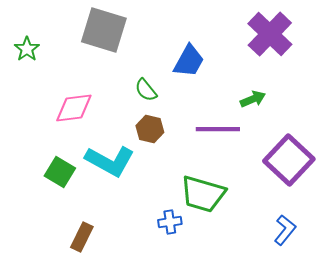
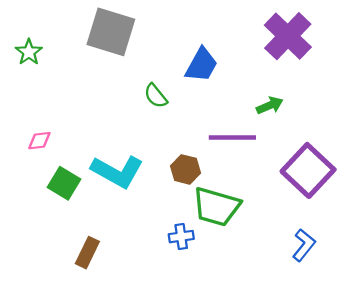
pink diamond: (74, 108) -> (39, 141), moved, size x0.6
brown hexagon: (150, 129) -> (185, 169), moved

